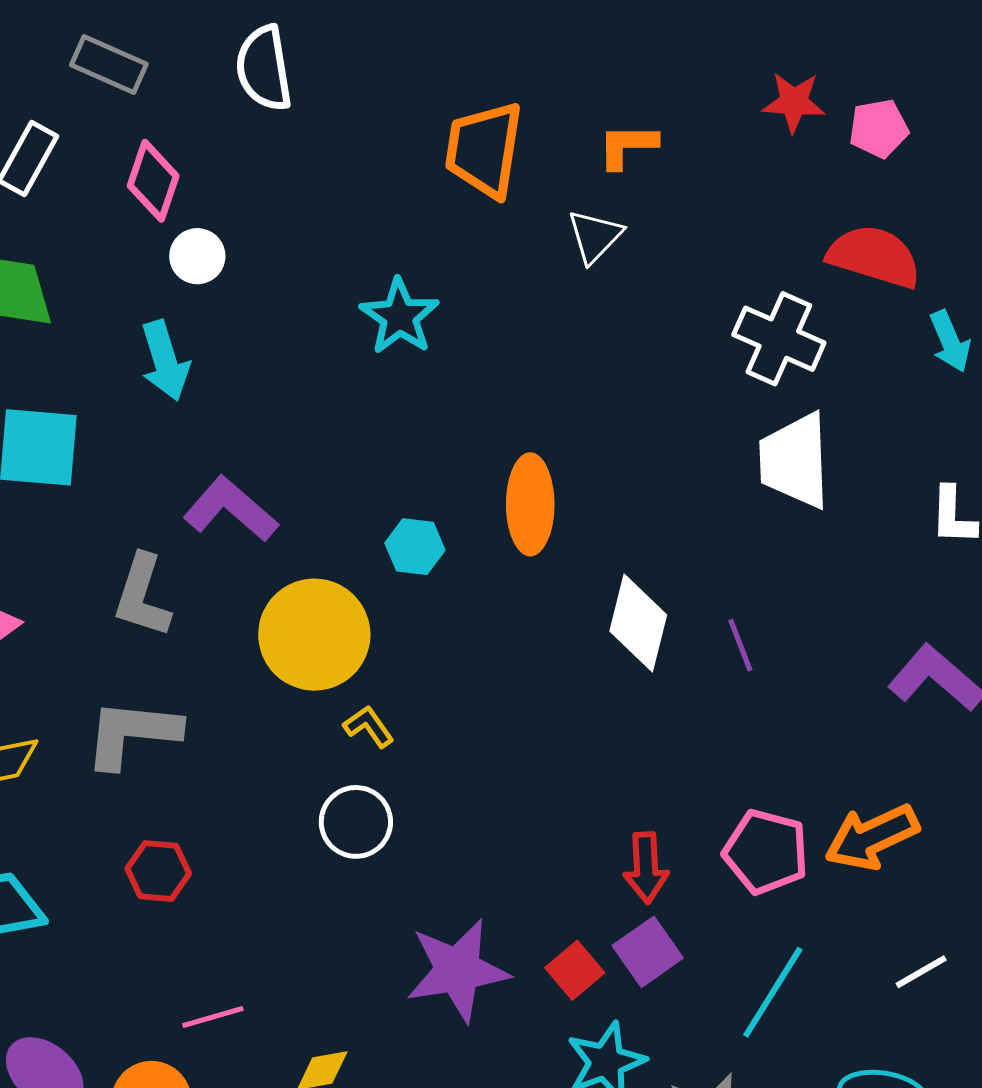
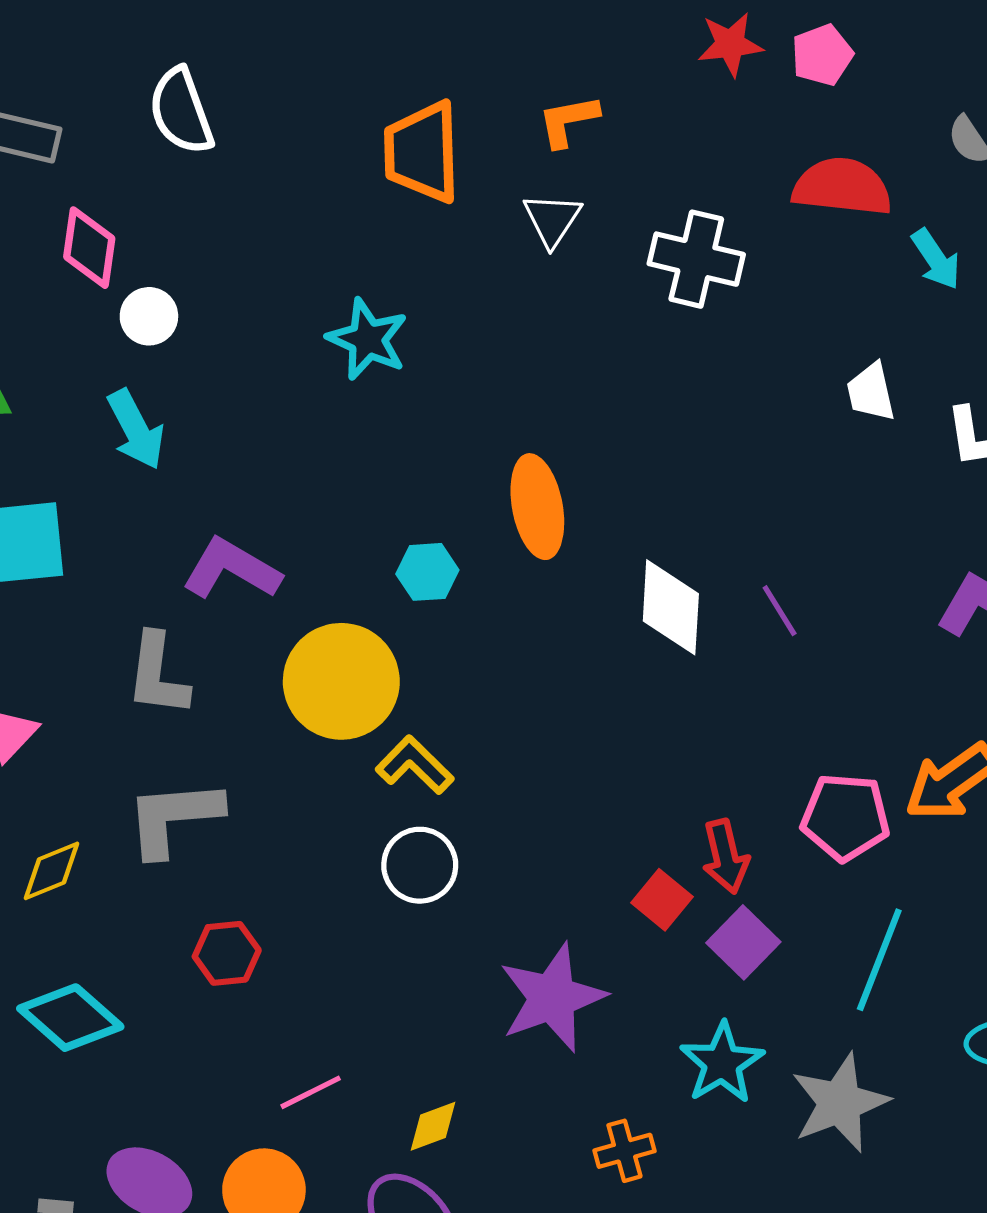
white cross: (779, 339) -> (696, 259), moved
white trapezoid: (795, 461) -> (871, 392), moved, size x0.6
yellow L-shape: (369, 726) -> (415, 765), size x1.4
red square: (575, 970) -> (662, 900), moved

